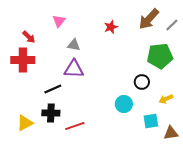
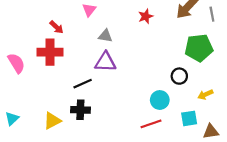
gray line: (172, 25) -> (212, 14), turned -56
red line: (75, 126) -> (151, 124), moved

